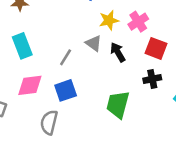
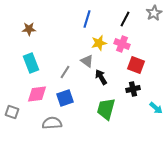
pink cross: (138, 22) -> (122, 44), turned -35
black arrow: (118, 52) -> (101, 77), moved
gray semicircle: (49, 122) -> (52, 123), turned 72

